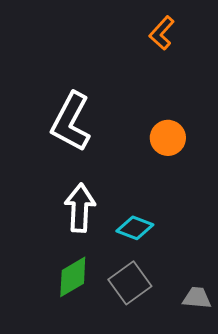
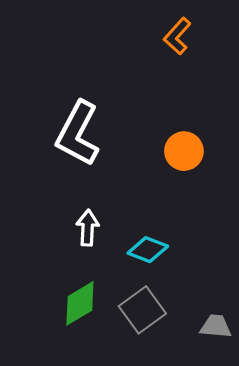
white arrow: (80, 208) -> (88, 228), size x0.7

